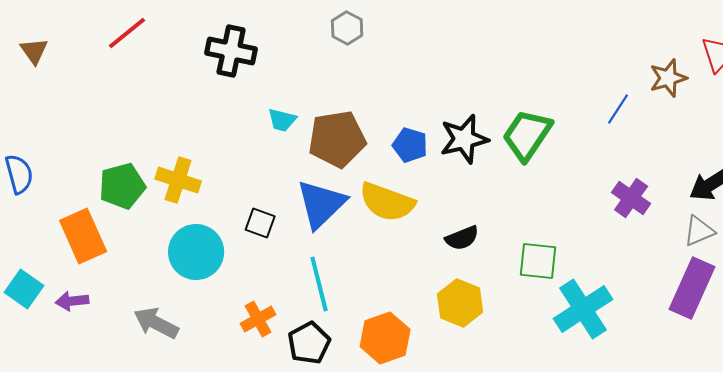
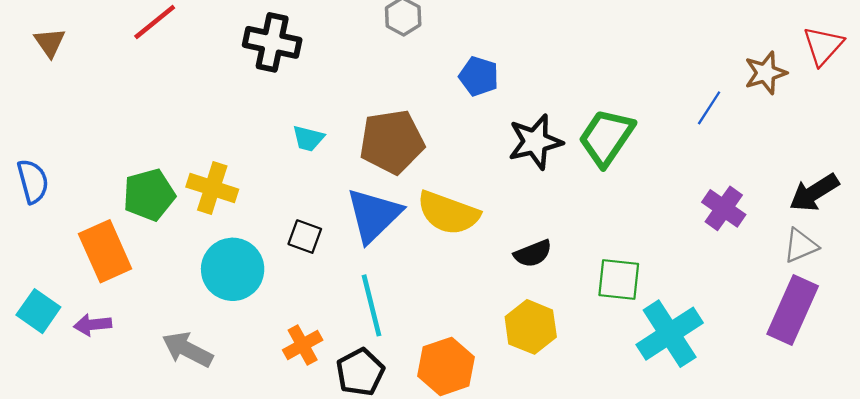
cyan trapezoid: (282, 120) -> (308, 138), moved
blue pentagon: (410, 145) -> (479, 76), moved

